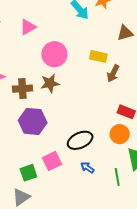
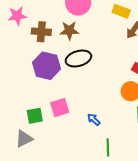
black ellipse: (80, 140) -> (78, 59), moved
green line: (117, 177) -> (108, 147), moved

